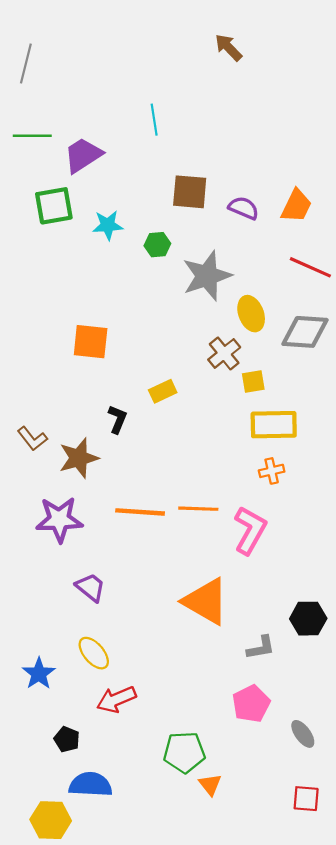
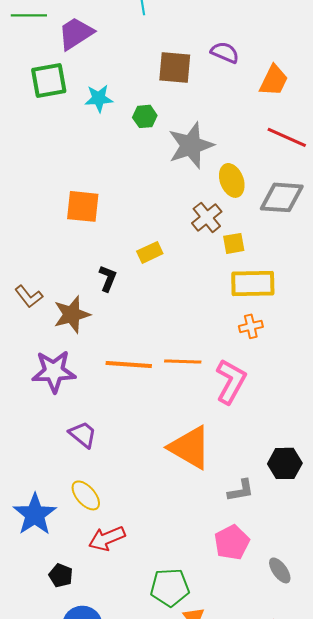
purple semicircle: (244, 208) -> (225, 52), moved
blue star: (39, 674) -> (35, 514), size x1.4

